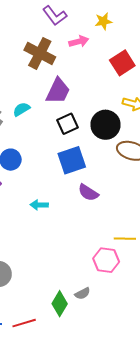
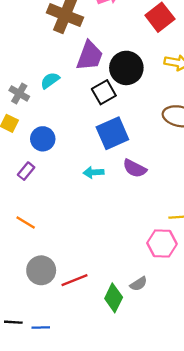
black circle: (106, 125) -> (126, 68), moved
cyan arrow: (39, 205) -> (94, 172), moved
red line: (24, 323) -> (74, 280), moved

